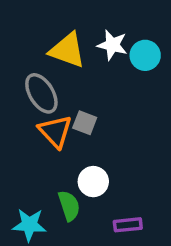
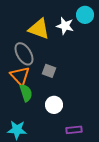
cyan circle: (145, 55) -> (85, 15), moved
orange triangle: (55, 131) -> (20, 76), moved
green semicircle: (69, 206) -> (26, 93), moved

